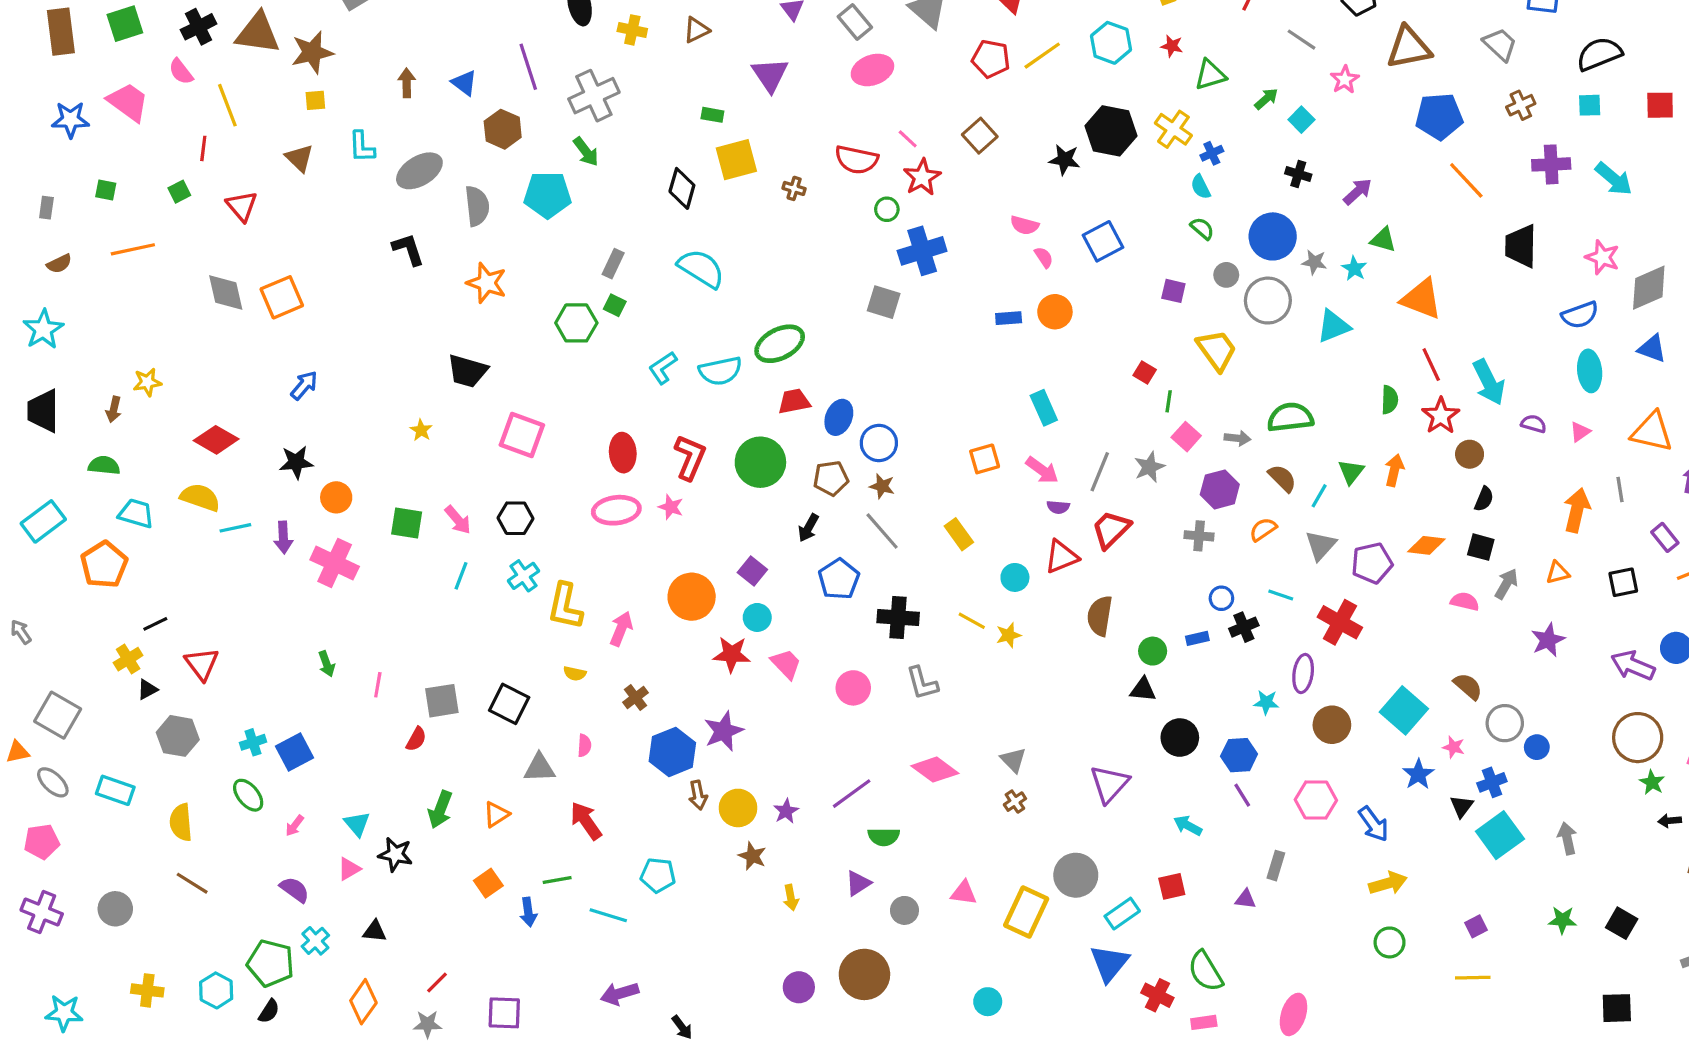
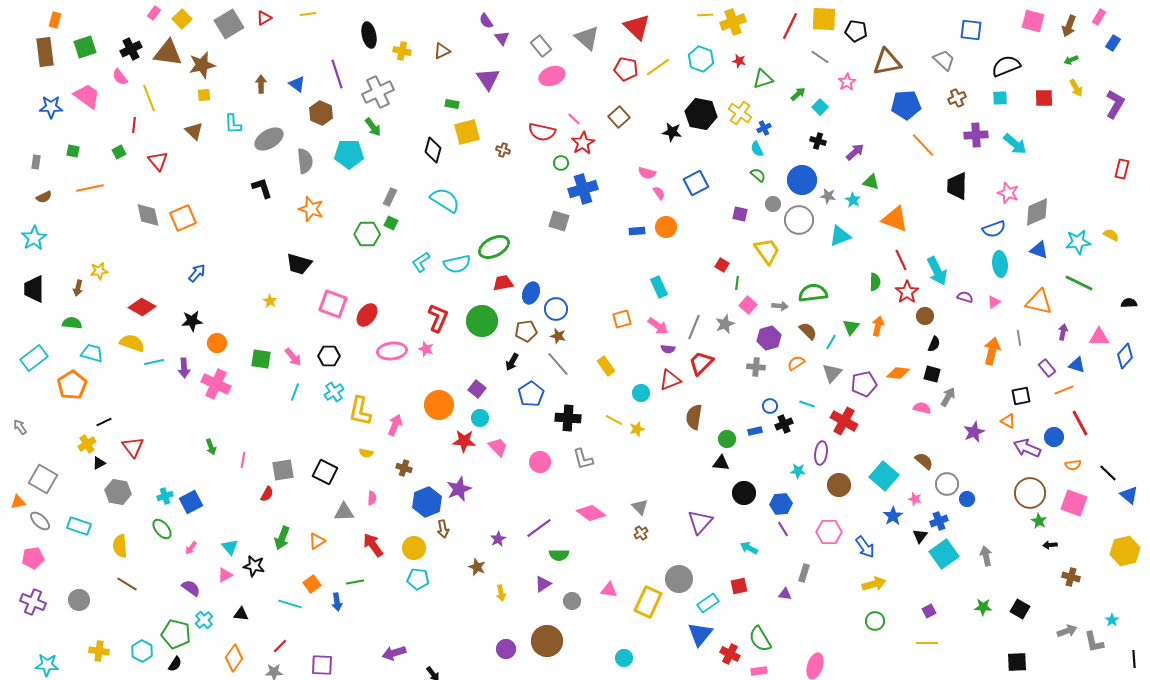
red ellipse: (623, 453) -> (367, 315), moved, turned 40
orange triangle: (1558, 573) -> (1008, 421), moved, turned 42
brown cross: (636, 698) -> (404, 468), turned -35
yellow circle: (738, 808) -> (414, 548), moved
cyan line: (608, 915) -> (290, 604), moved

